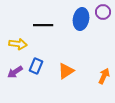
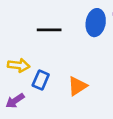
yellow arrow: (18, 44) -> (19, 65), moved
purple arrow: (15, 72) -> (15, 101), moved

